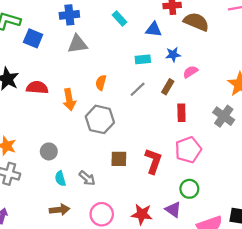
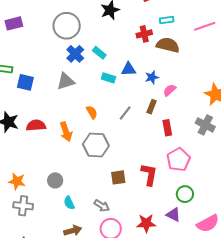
blue cross: (69, 15) -> (75, 54), moved, turned -30
blue triangle: (154, 29) -> (129, 69), moved
cyan rectangle: (143, 59) -> (109, 78), moved, turned 32
orange semicircle: (101, 83) -> (92, 112), turned 144
gray arrow: (87, 178) -> (102, 206), moved

